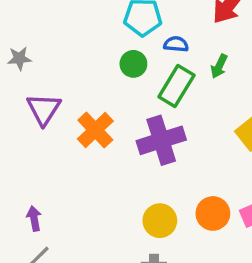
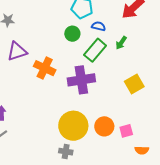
purple triangle: (44, 109) -> (17, 51), turned 30
orange cross: (95, 130) -> (45, 68), turned -30
yellow circle: (160, 221) -> (73, 126), size x1.5

